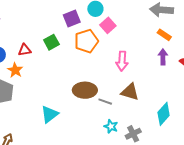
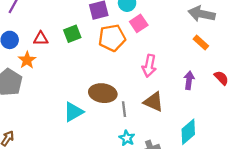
purple arrow: (163, 57) -> (189, 80), moved
gray line: (105, 102) -> (124, 109), turned 56
cyan triangle: (50, 114) -> (73, 112), moved

